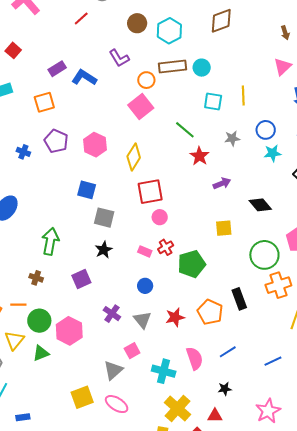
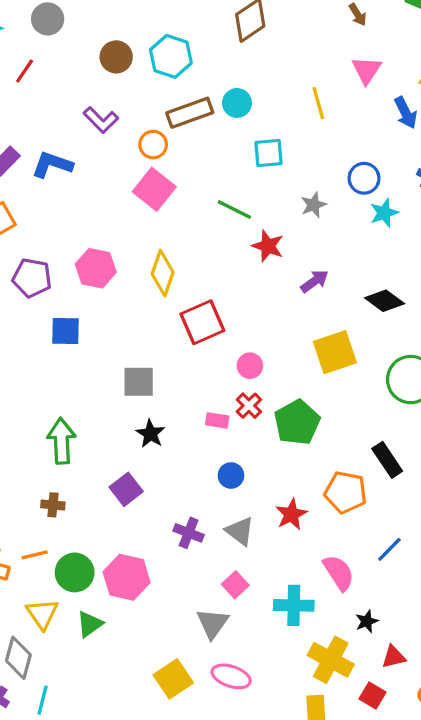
yellow line: (243, 96) -> (318, 103), moved
blue square: (87, 190) -> (65, 331), moved
pink circle: (160, 217) -> (250, 366), moved
yellow square: (224, 228) -> (335, 352), size x1.5
black star: (225, 389) -> (367, 621), moved

